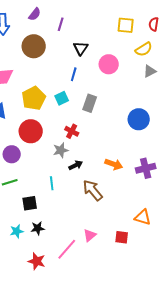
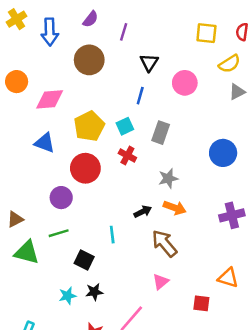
red cross: (72, 131) -> (127, 155), moved
gray star: (61, 150) -> (168, 178), moved
orange arrow: (114, 164) -> (175, 208), moved
black square: (30, 203) -> (84, 260), turned 35
pink triangle: (90, 235) -> (161, 282), moved

